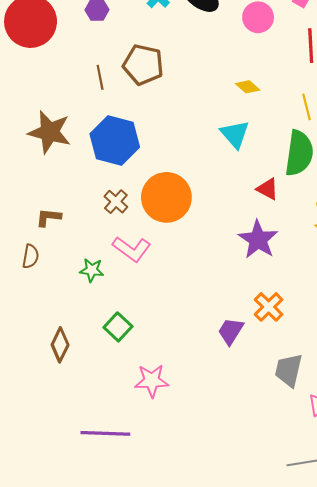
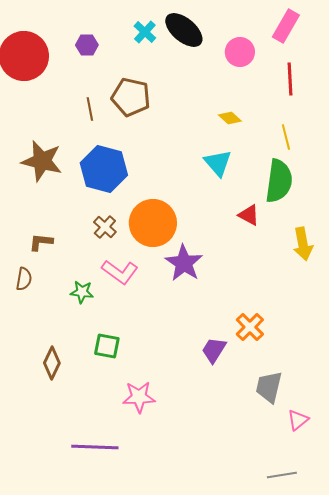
purple star: (258, 240) -> (184, 263), moved
green square: (118, 327) -> (107, 346), turned -32

